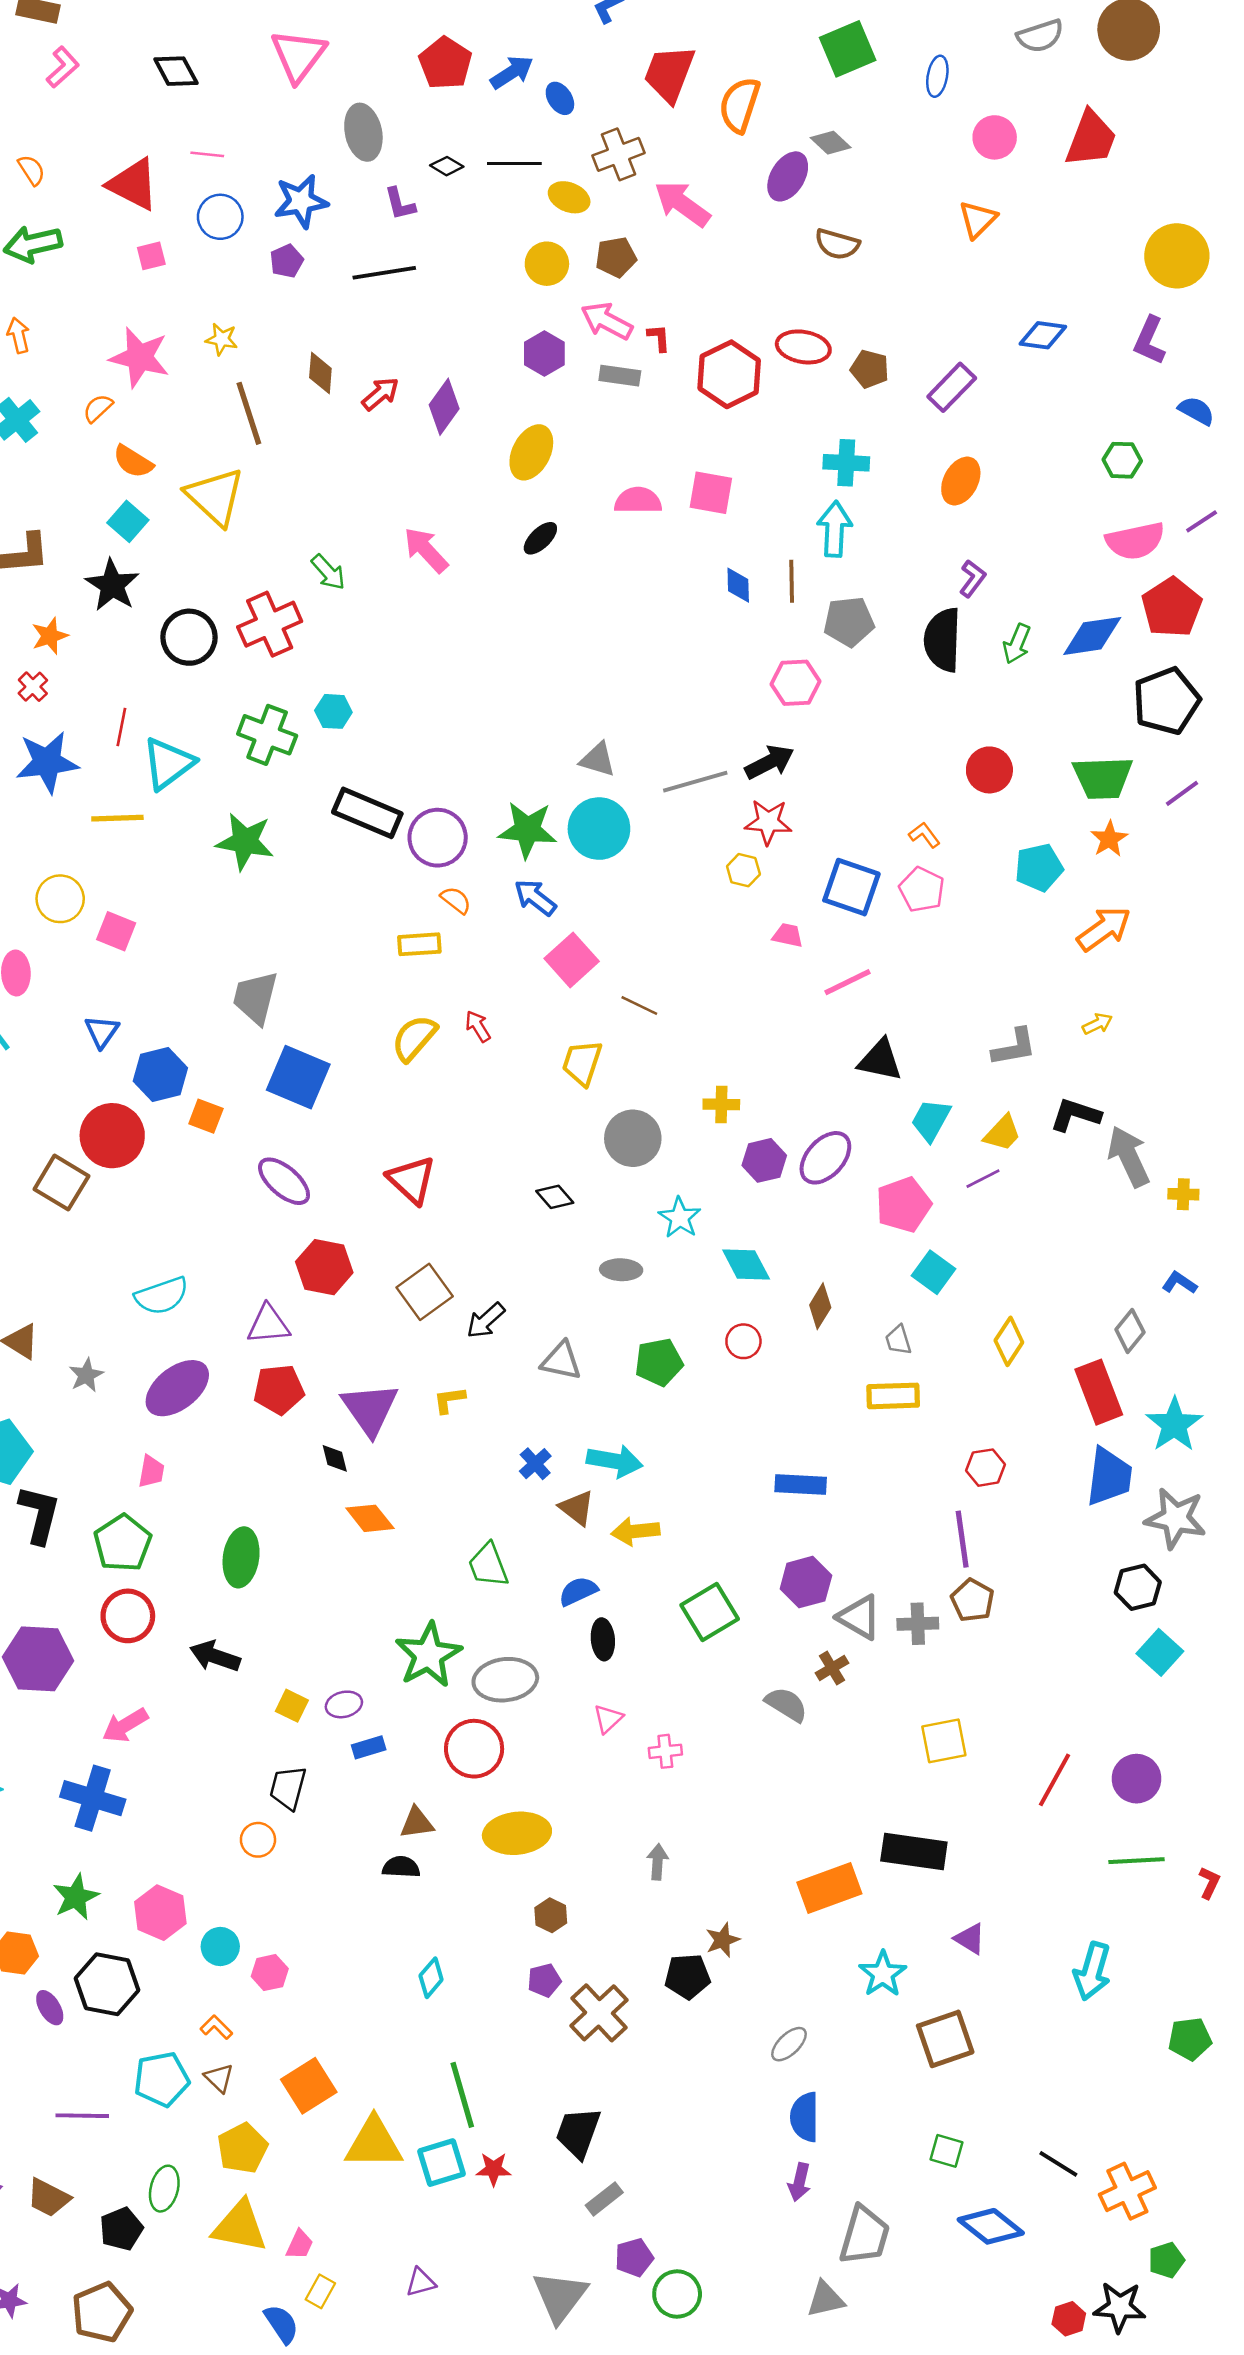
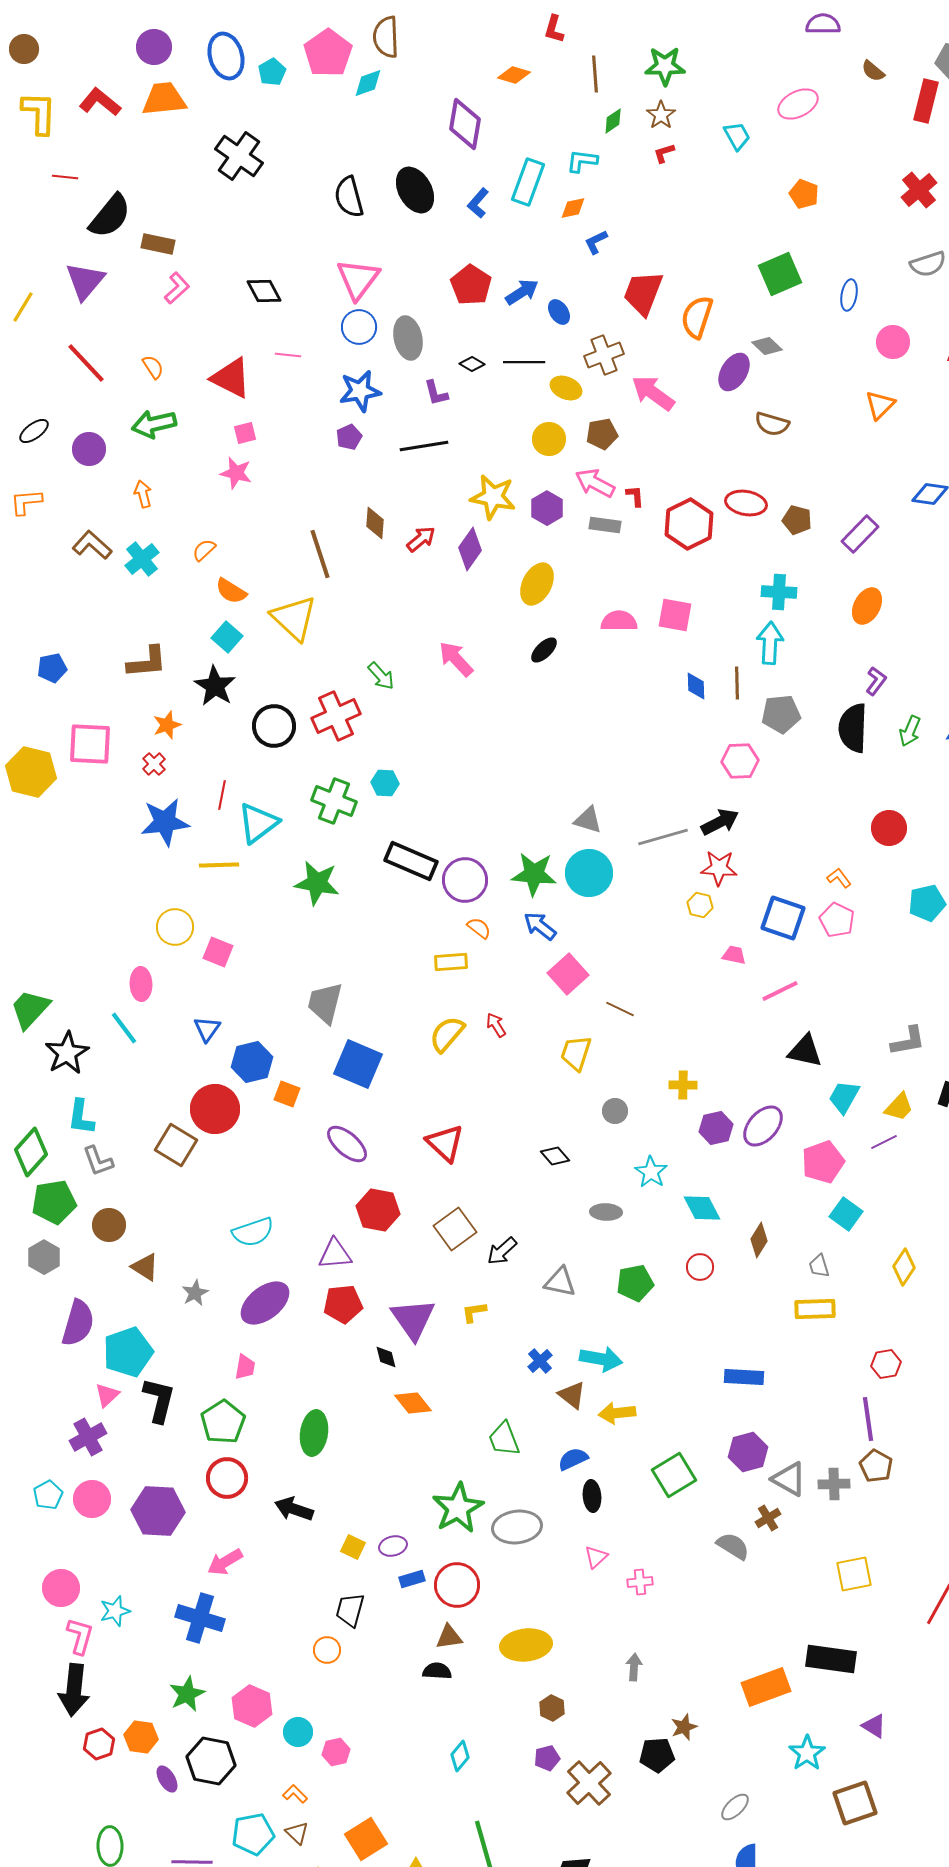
blue circle: (220, 217) -> (359, 327), moved
yellow star: (222, 339) -> (493, 497), moved, size x1.8
pink star: (140, 357) -> (236, 473), moved, size x0.7
gray circle: (633, 1138) -> (615, 1111), size x0.6
red circle: (474, 1749) -> (457, 1585), moved

